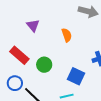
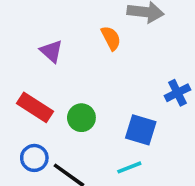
orange semicircle: (67, 35) -> (111, 38), moved

